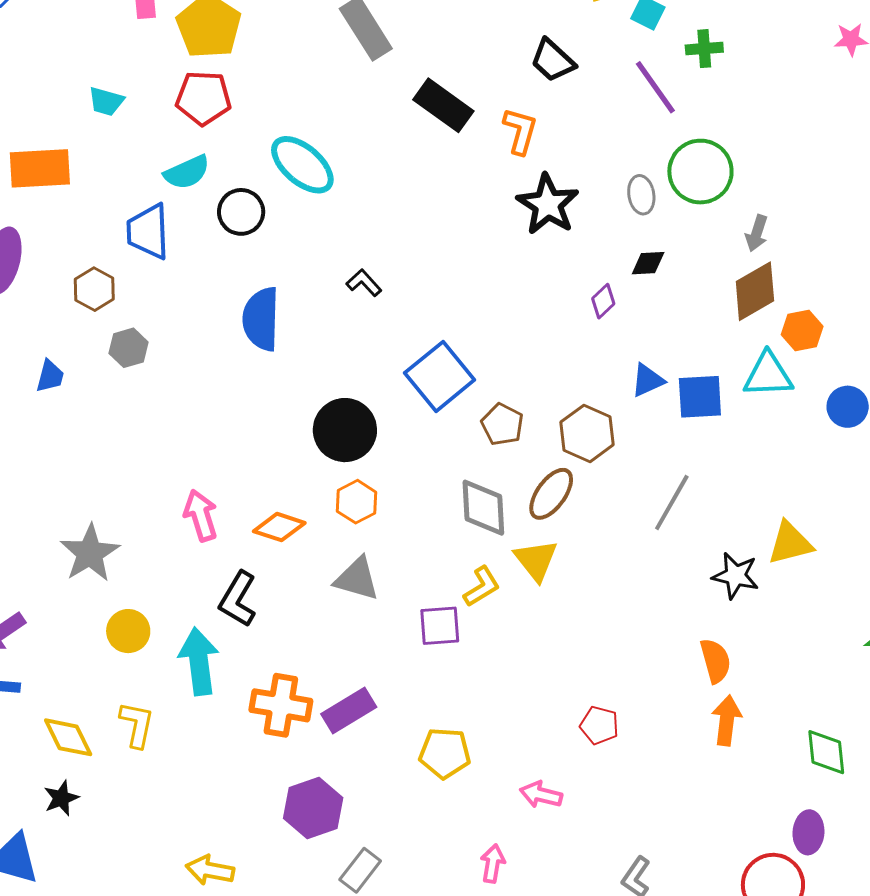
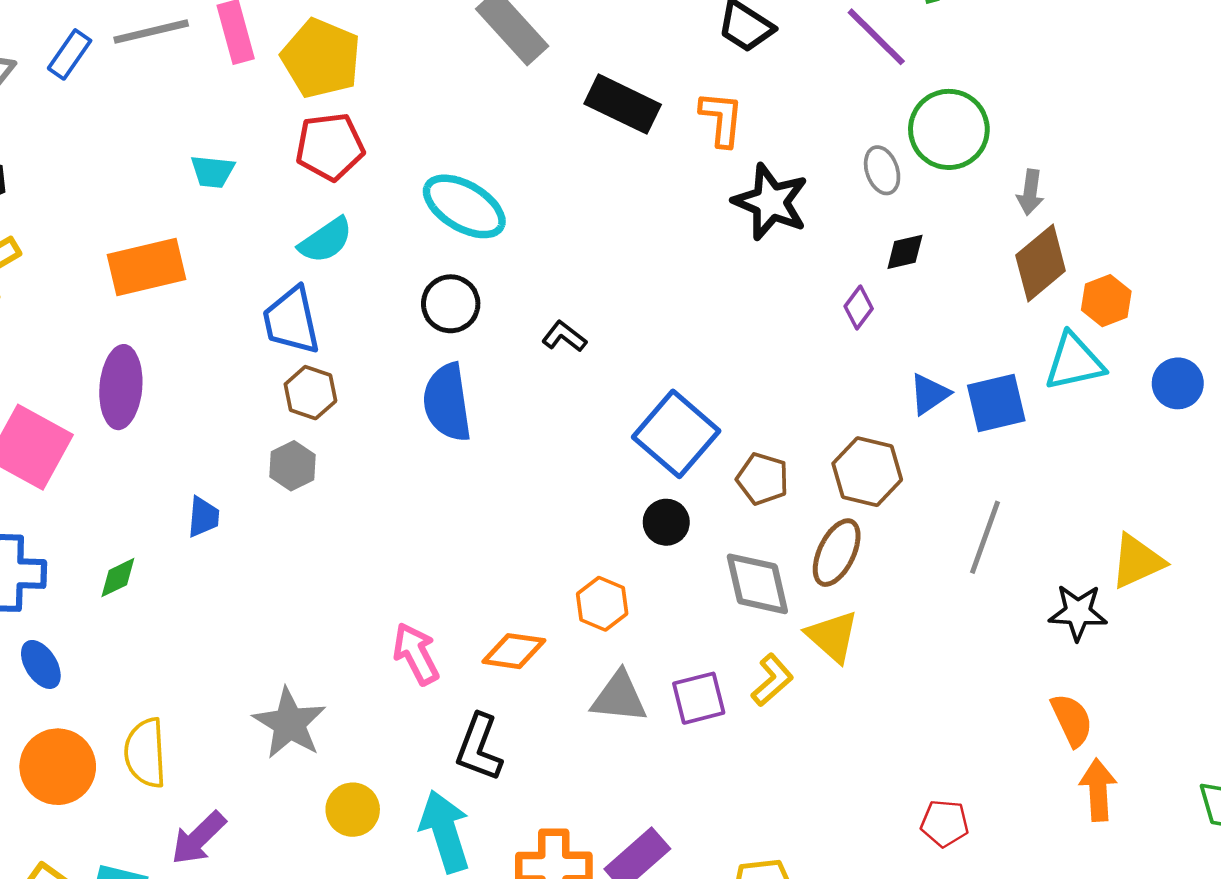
black circle: (241, 212) -> (451, 304), moved
brown hexagon: (94, 289) -> (310, 393), moved
black circle: (345, 430) -> (666, 522), moved, size x0.6
purple square: (440, 626) -> (699, 698), moved

